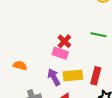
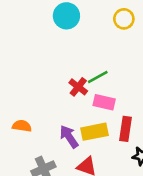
green line: (98, 35) -> (98, 77), moved, turned -35
pink rectangle: (60, 53) -> (104, 102), moved

